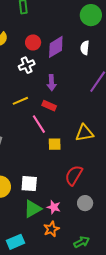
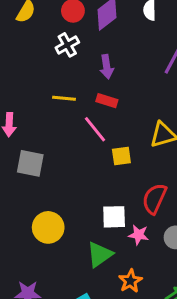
yellow line: (20, 101) -> (64, 98), turned 35
white square: (29, 184) -> (114, 217), moved
pink star: (54, 207) -> (139, 235), moved

